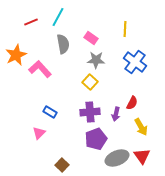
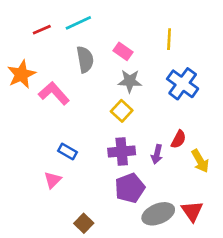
cyan line: (58, 17) -> (78, 23), turned 36
yellow arrow: (141, 127) -> (200, 161), moved

